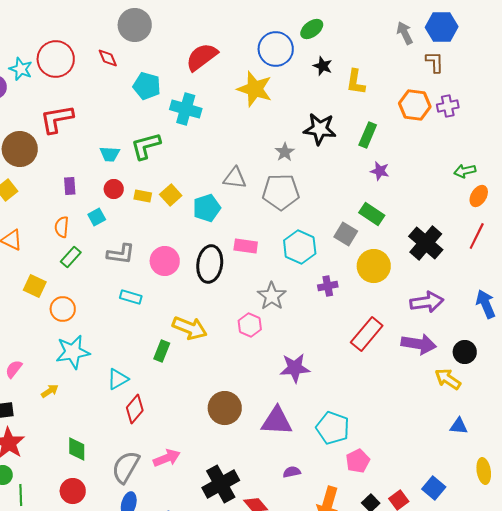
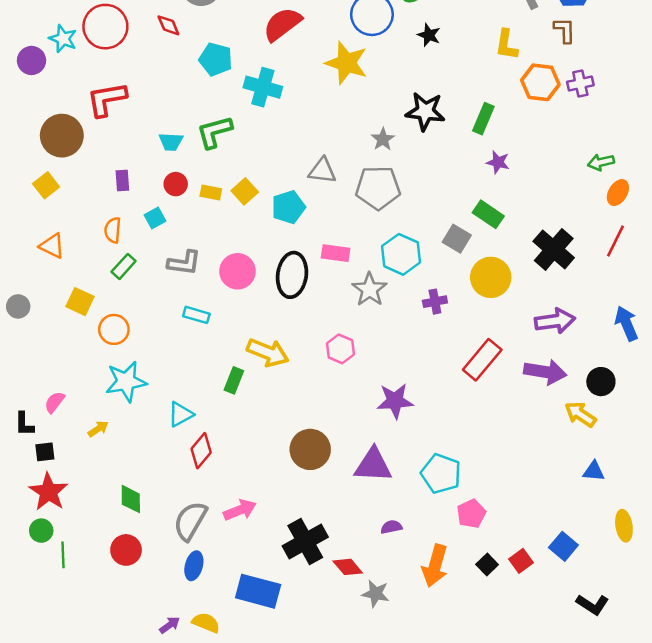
yellow L-shape: (356, 82) -> (506, 45), moved
gray star: (272, 296) -> (370, 289), moved

